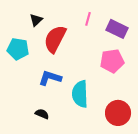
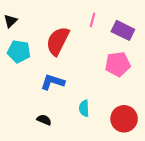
black triangle: (36, 20) -> (10, 21), moved
cyan semicircle: (80, 94) -> (84, 108), moved, size x0.6

